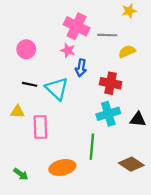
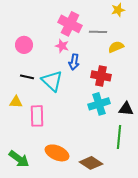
green line: (92, 147) -> (119, 137), moved
brown diamond: (131, 164) -> (91, 163), moved
orange ellipse: (62, 167) -> (57, 153), turned 35
green arrow: (21, 174) -> (19, 159), size x1.5

